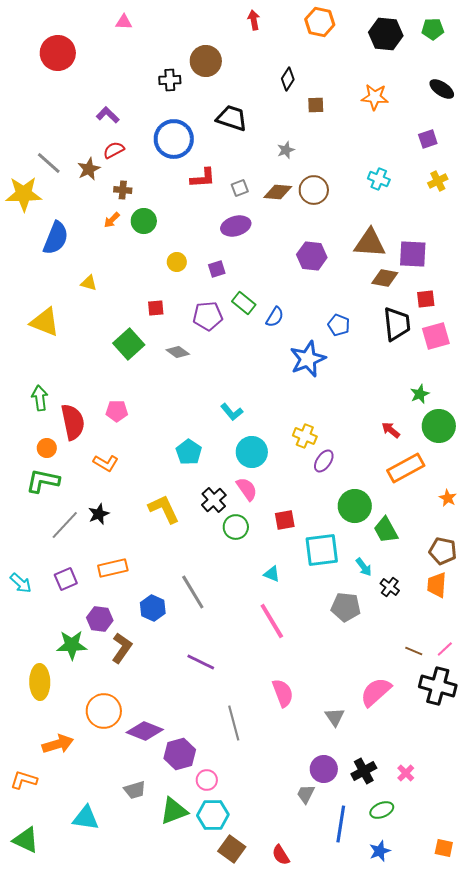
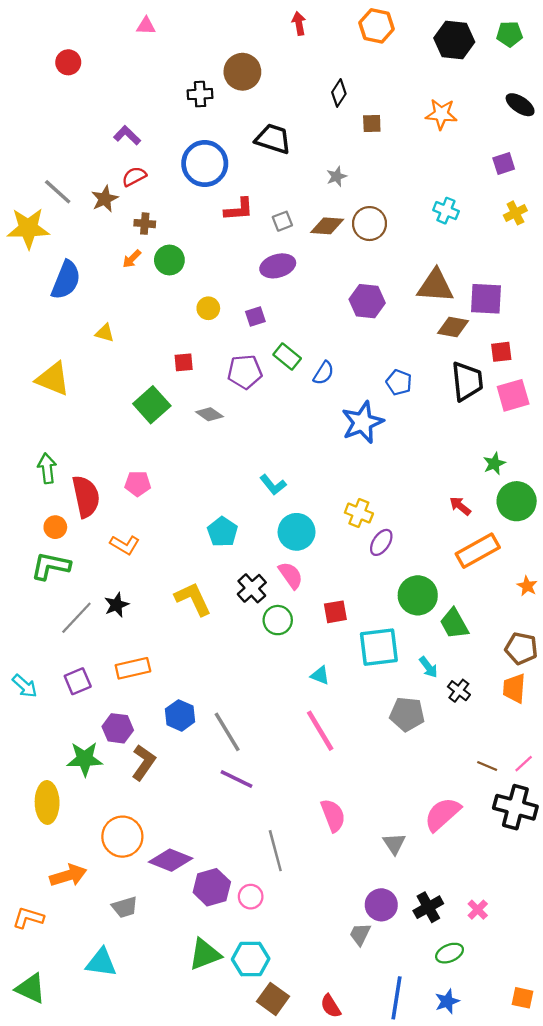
red circle: (58, 53) -> (68, 62), size x0.6
gray line: (193, 592) -> (227, 732), moved
pink circle: (207, 780) -> (251, 897), moved
gray trapezoid: (135, 790) -> (125, 907), moved
blue line: (341, 824) -> (397, 998), moved

